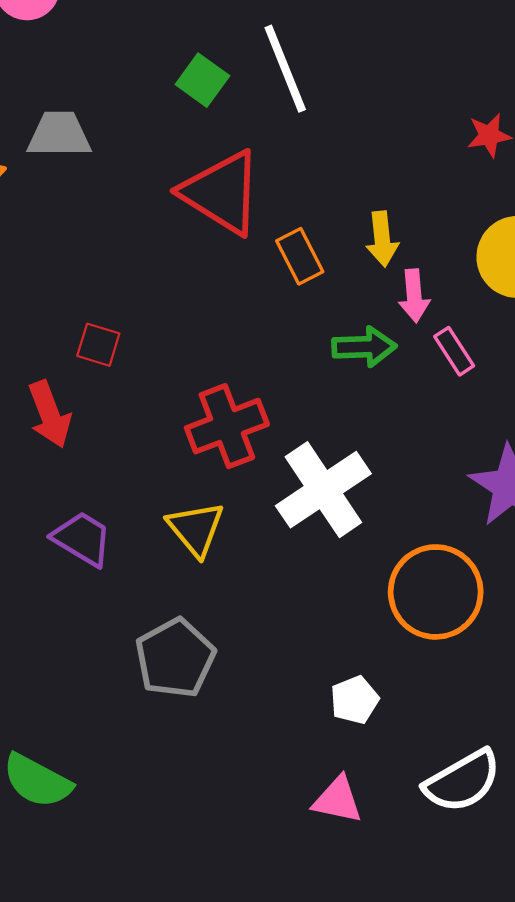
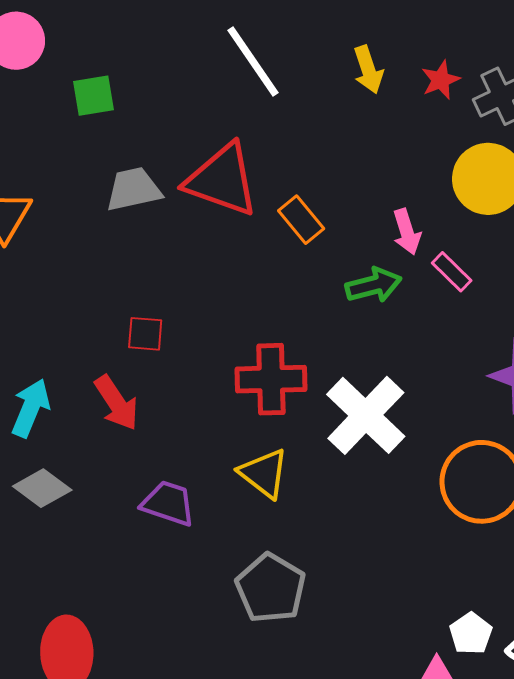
green square: (202, 80) -> (94, 96), moved, turned -33
gray trapezoid: (59, 135) -> (134, 189), moved
yellow arrow: (382, 239) -> (368, 70), moved
red cross: (227, 426) -> (271, 379), turned 32
white pentagon: (355, 700) -> (471, 634), moved

